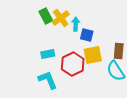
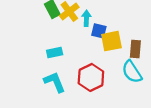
yellow square: (93, 55) -> (111, 41), moved
red hexagon: (73, 64) -> (91, 77), moved

